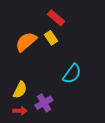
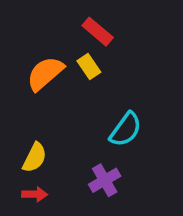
purple cross: (44, 103) -> (105, 180), moved

